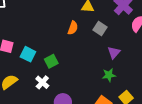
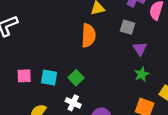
orange semicircle: (73, 28) -> (88, 35), size x1.5
gray square: (100, 28) -> (127, 27), moved

